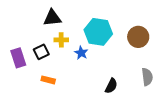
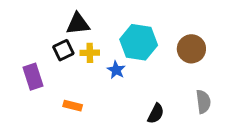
black square: (41, 52) -> (63, 50), moved

